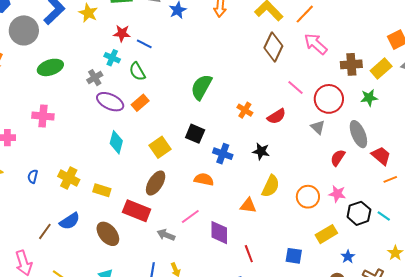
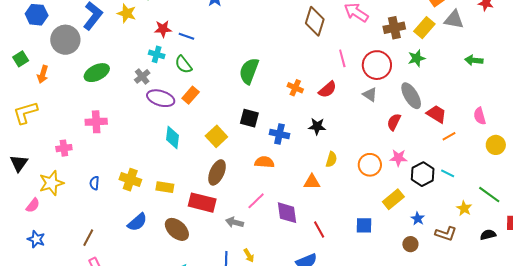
pink line: (296, 88) -> (342, 58), turned 42
yellow semicircle: (271, 186) -> (331, 159), size x0.7
brown line: (45, 231) -> (88, 238), moved

